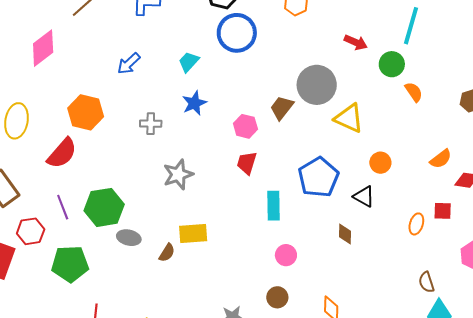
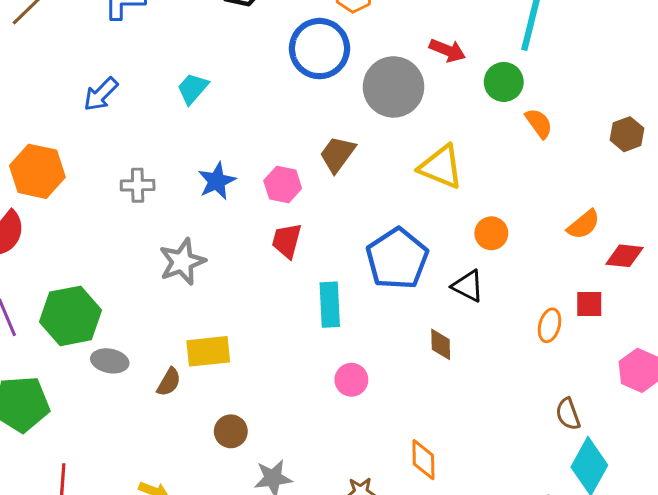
blue circle: (237, 33) -> (319, 49), moved
gray circle: (317, 85) -> (394, 87), moved
blue star: (194, 103) -> (217, 181), moved
brown circle: (277, 297) -> (231, 431), moved

